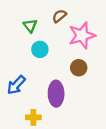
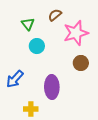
brown circle: (79, 68) -> (81, 63), moved

